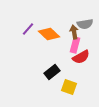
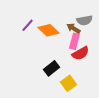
brown arrow: (74, 32) -> (73, 28), turned -48
yellow square: (69, 87) -> (68, 83), turned 35

